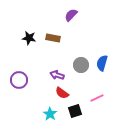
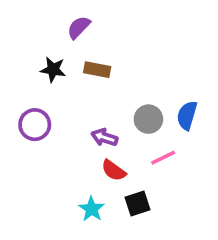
purple semicircle: (71, 15) -> (79, 27), moved
purple circle: (19, 80) -> (35, 125), moved
pink line: (97, 98) -> (163, 158), moved

